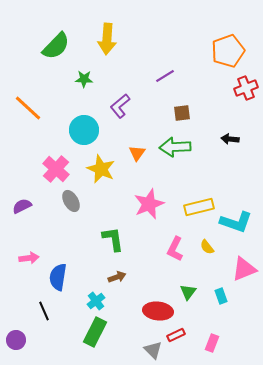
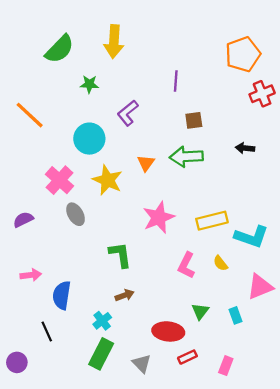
purple line: (165, 76) -> (176, 81), turned -54
gray triangle: (153, 350) -> (142, 363), moved

